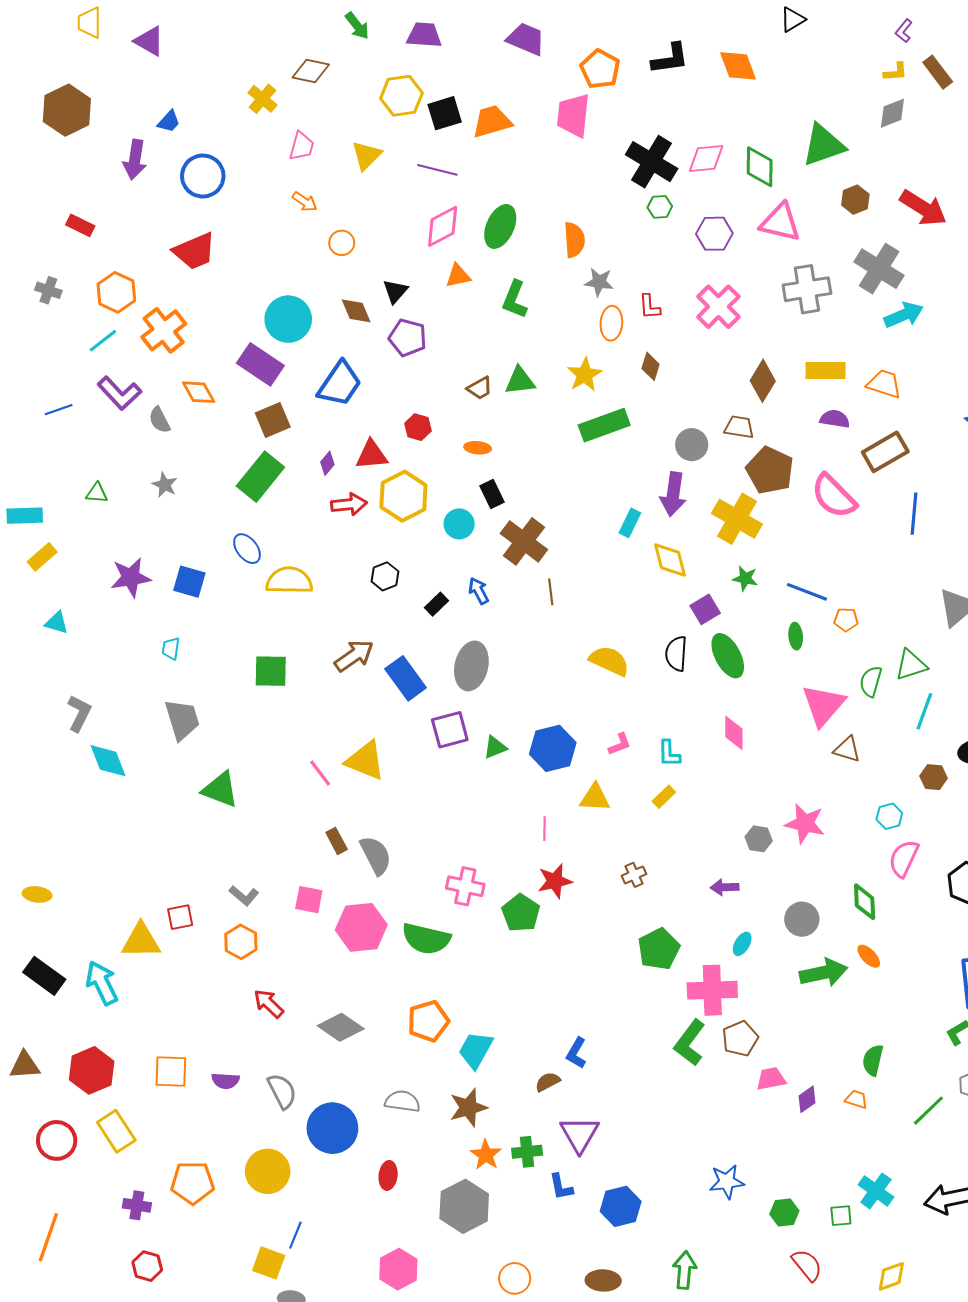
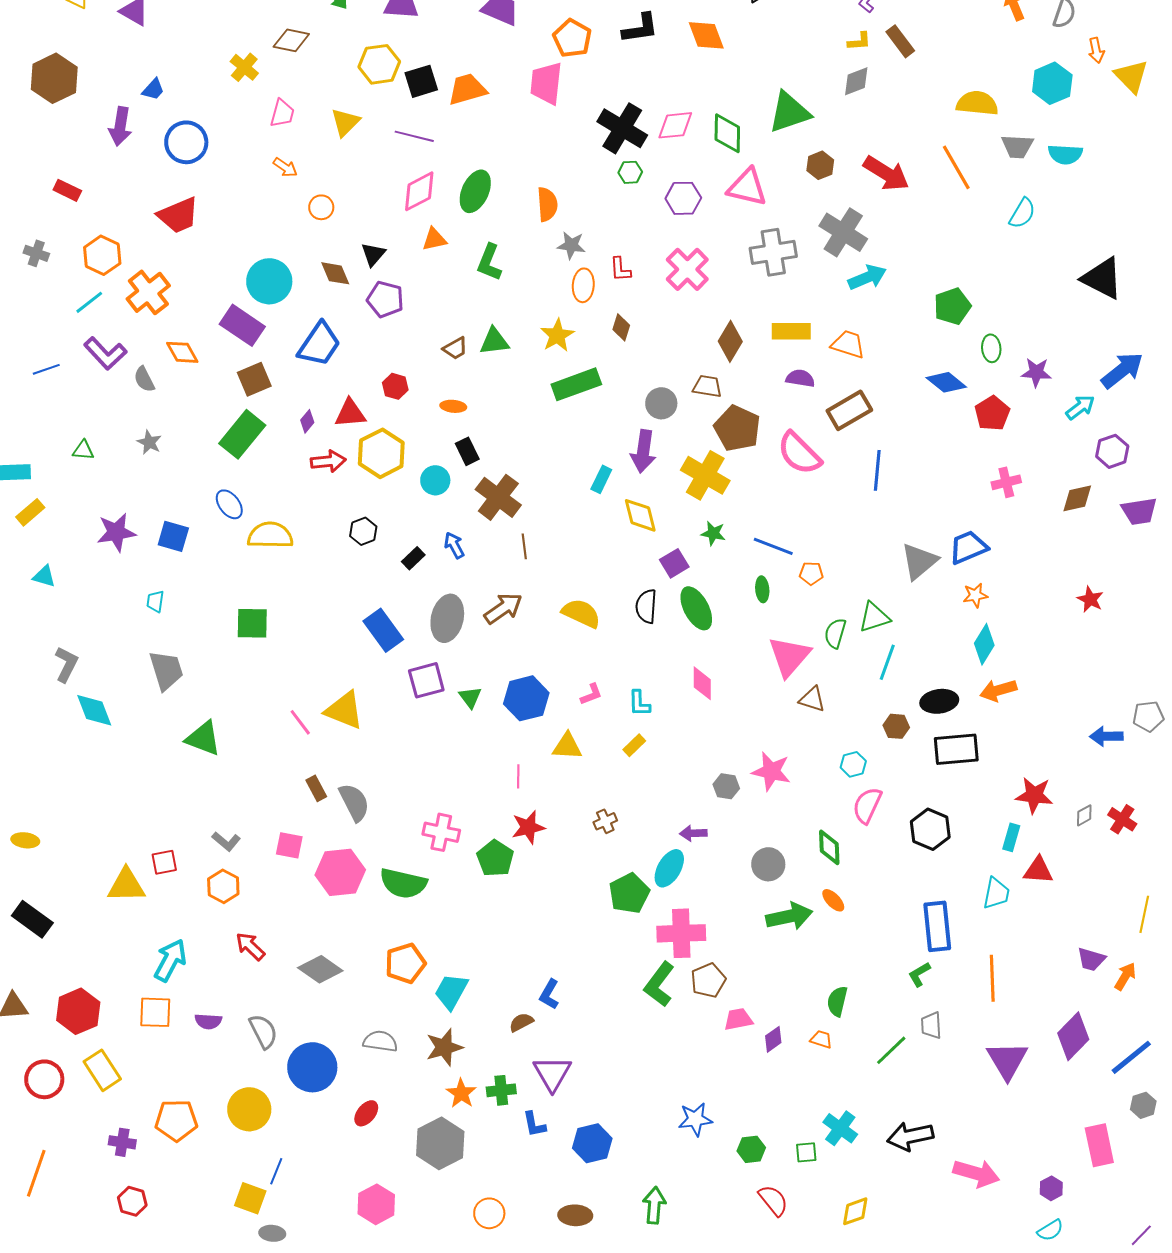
brown arrow: (354, 656) -> (503, 608), moved
green triangle: (495, 747) -> (470, 697), turned -45
cyan ellipse: (742, 944) -> (669, 868), moved, size x1.6
cyan arrow: (102, 983) -> (170, 960), moved, turned 54
red ellipse: (388, 1175) -> (366, 1113), turned 32

